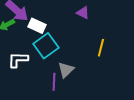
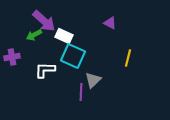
cyan square: (46, 46) -> (73, 56), turned -30

